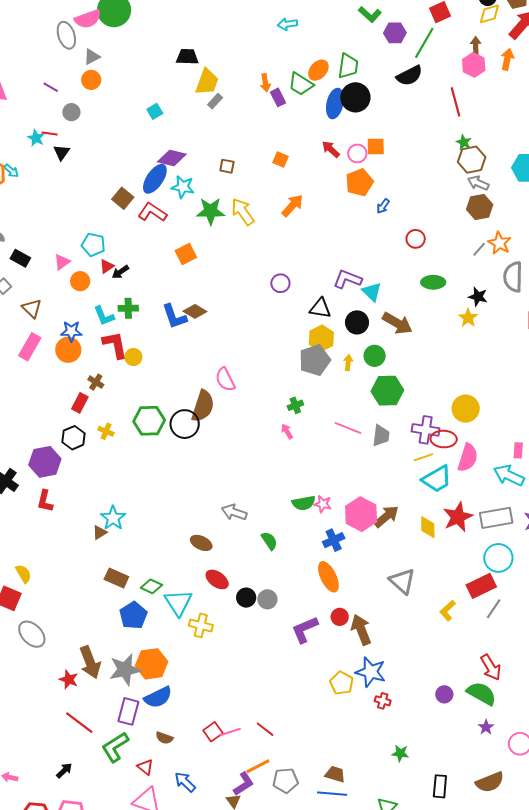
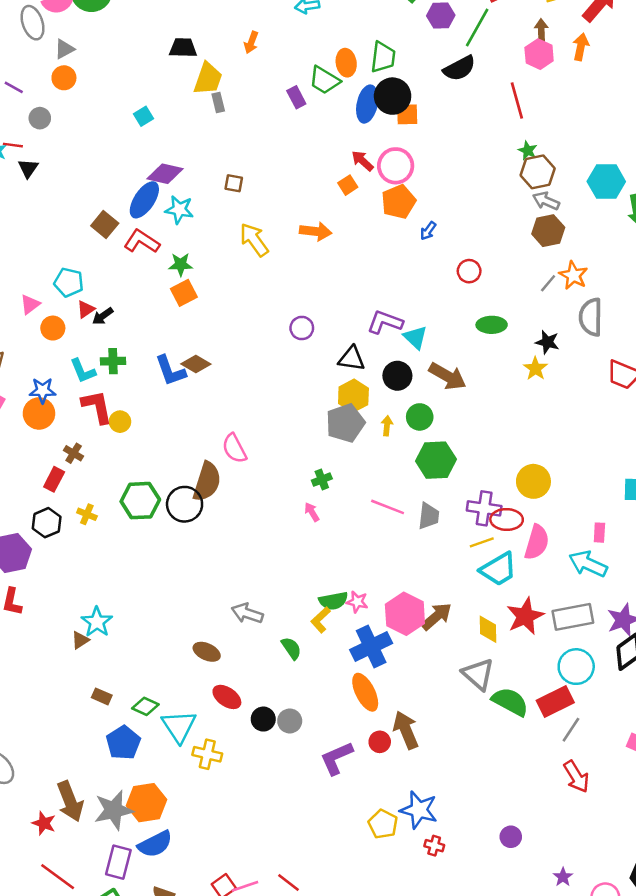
orange ellipse: (318, 70) -> (346, 63), turned -50
orange arrow: (265, 83) -> (251, 42), moved, turned 30
gray rectangle: (215, 101) -> (218, 103), turned -56
orange square: (376, 147) -> (407, 114), moved
pink circle: (357, 153) -> (396, 166), size x1.5
orange square: (281, 160) -> (348, 185), moved, turned 35
orange arrow: (292, 206) -> (316, 231), turned 55
green star: (211, 211) -> (181, 264), moved, size x0.7
blue cross: (334, 540) -> (371, 646), size x1.5
brown rectangle: (116, 578) -> (102, 696), size x0.7
gray triangle: (402, 581) -> (478, 674), moved
yellow L-shape: (448, 611) -> (321, 620), moved
brown arrow: (361, 630) -> (406, 730), moved
red arrow: (491, 667) -> (576, 777), moved
green semicircle: (481, 693) -> (510, 702), moved

